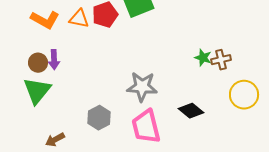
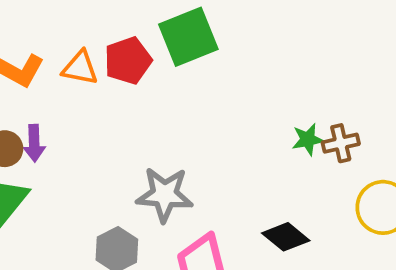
green star: (203, 58) -> (308, 139), turned -30
gray star: (142, 87) -> (165, 195), moved

